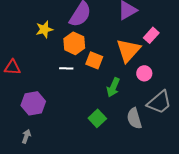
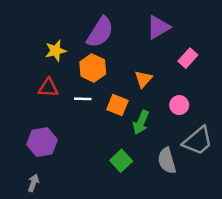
orange triangle: (128, 50) -> (143, 79), moved, size x0.6
orange square: (94, 60) -> (117, 105), moved
red triangle: (12, 67) -> (48, 88), moved

